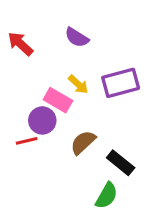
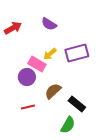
red arrow: (20, 44) -> (13, 28), turned 108
yellow arrow: (78, 84) -> (50, 54), turned 96
red line: (27, 141) -> (28, 107), moved

